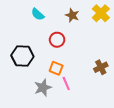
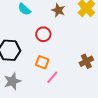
pink line: (66, 84) -> (52, 77), turned 64
gray star: (43, 88) -> (12, 81), moved

